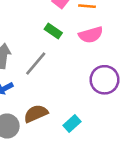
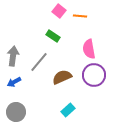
pink semicircle: (91, 35) -> (89, 49), moved, turned 96
brown semicircle: (36, 113) -> (62, 77), moved

